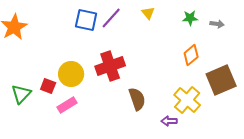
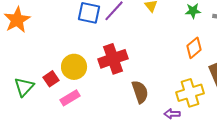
red square: (48, 86) -> (51, 79), turned 35
yellow cross: (187, 100) -> (190, 93), turned 32

